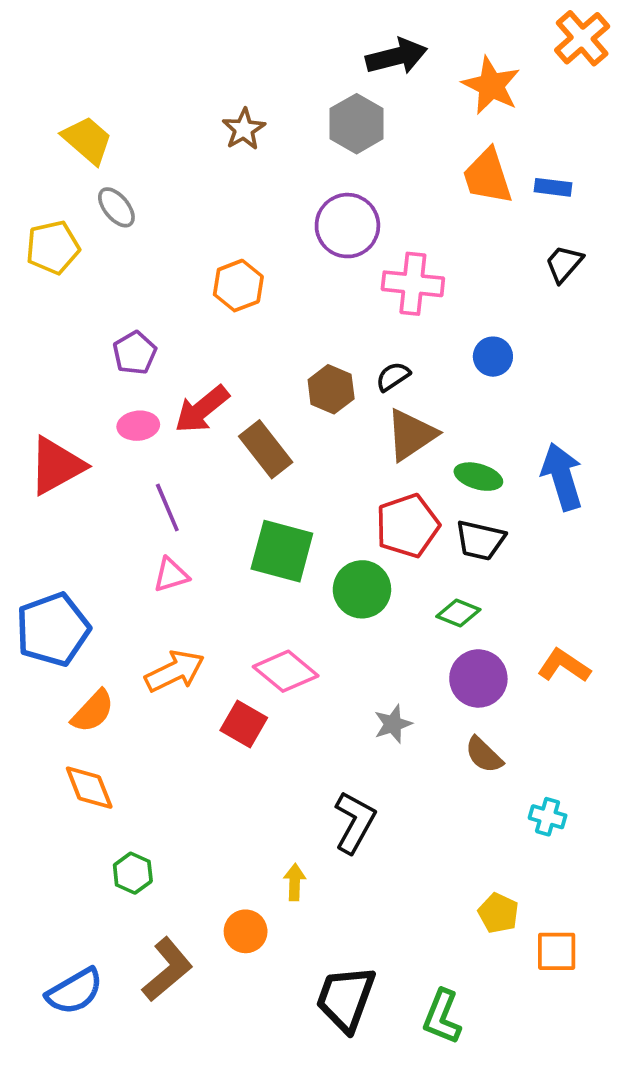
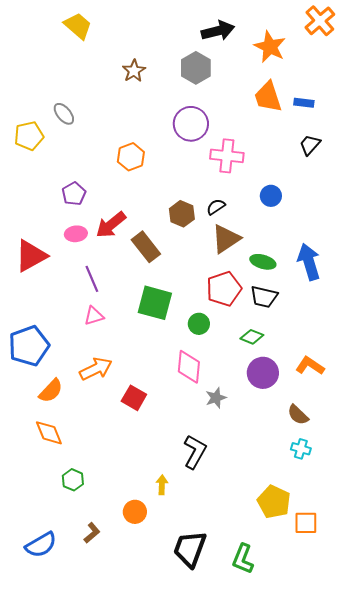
yellow trapezoid: (87, 140) -> (78, 26), moved
green circle: (362, 589) -> (199, 324), size x0.7
pink diamond: (286, 671) -> (189, 367), moved, turned 56
brown semicircle: (484, 755) -> (298, 415), moved
yellow pentagon: (498, 913) -> (274, 502), size x1.5
brown L-shape: (167, 970) -> (92, 533), size x0.6

